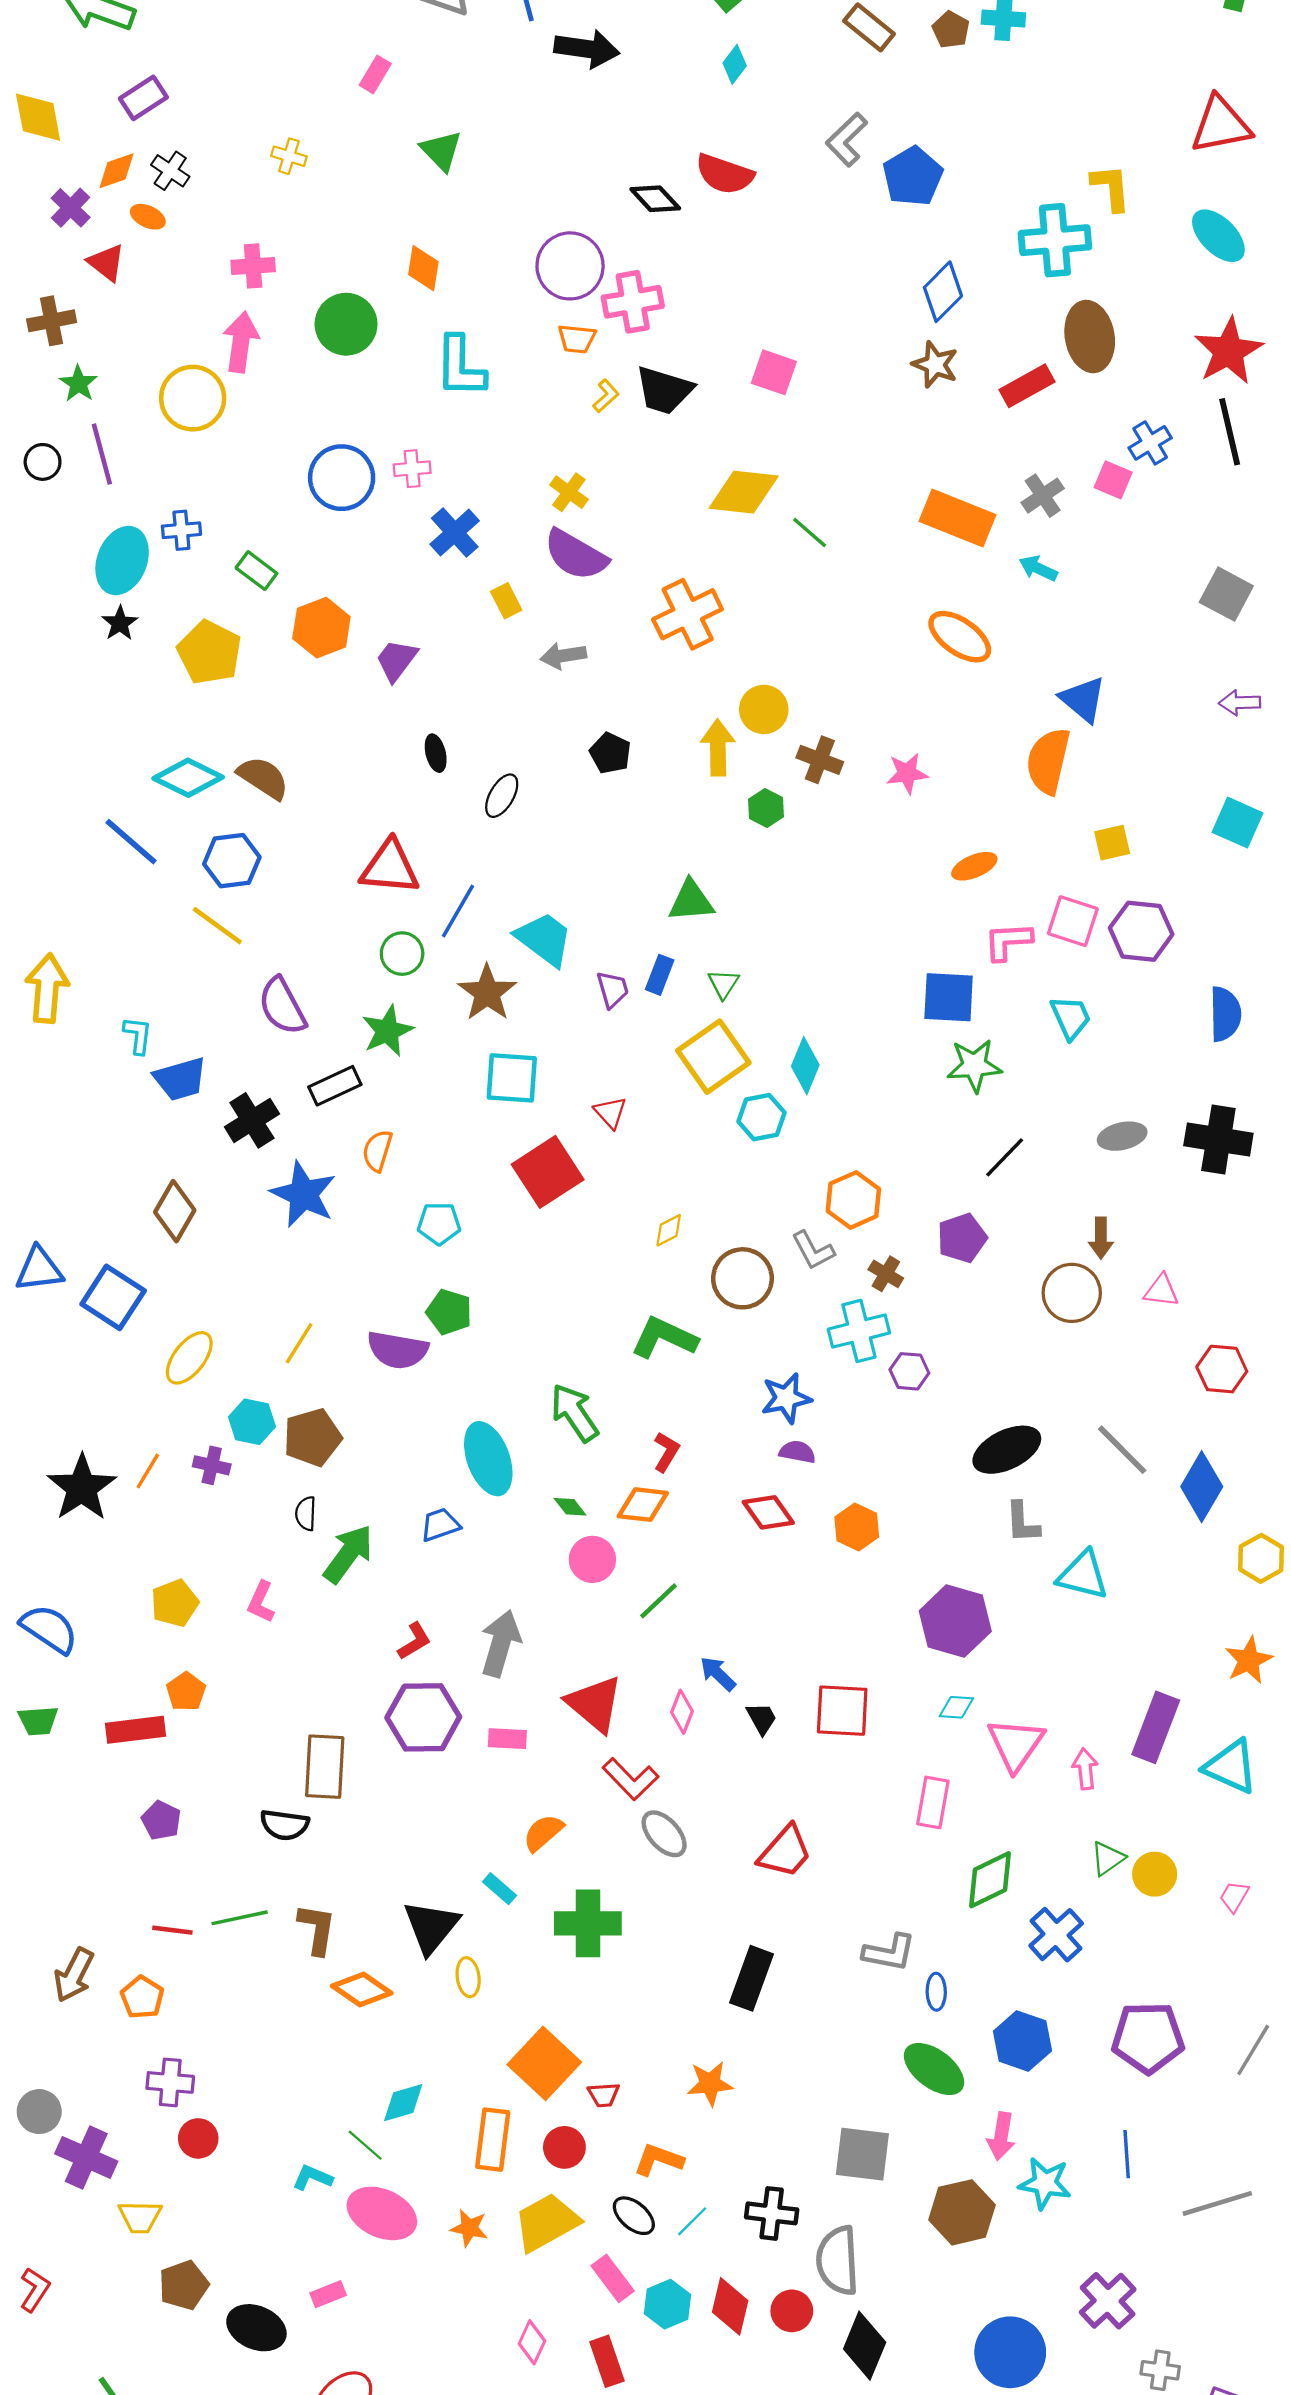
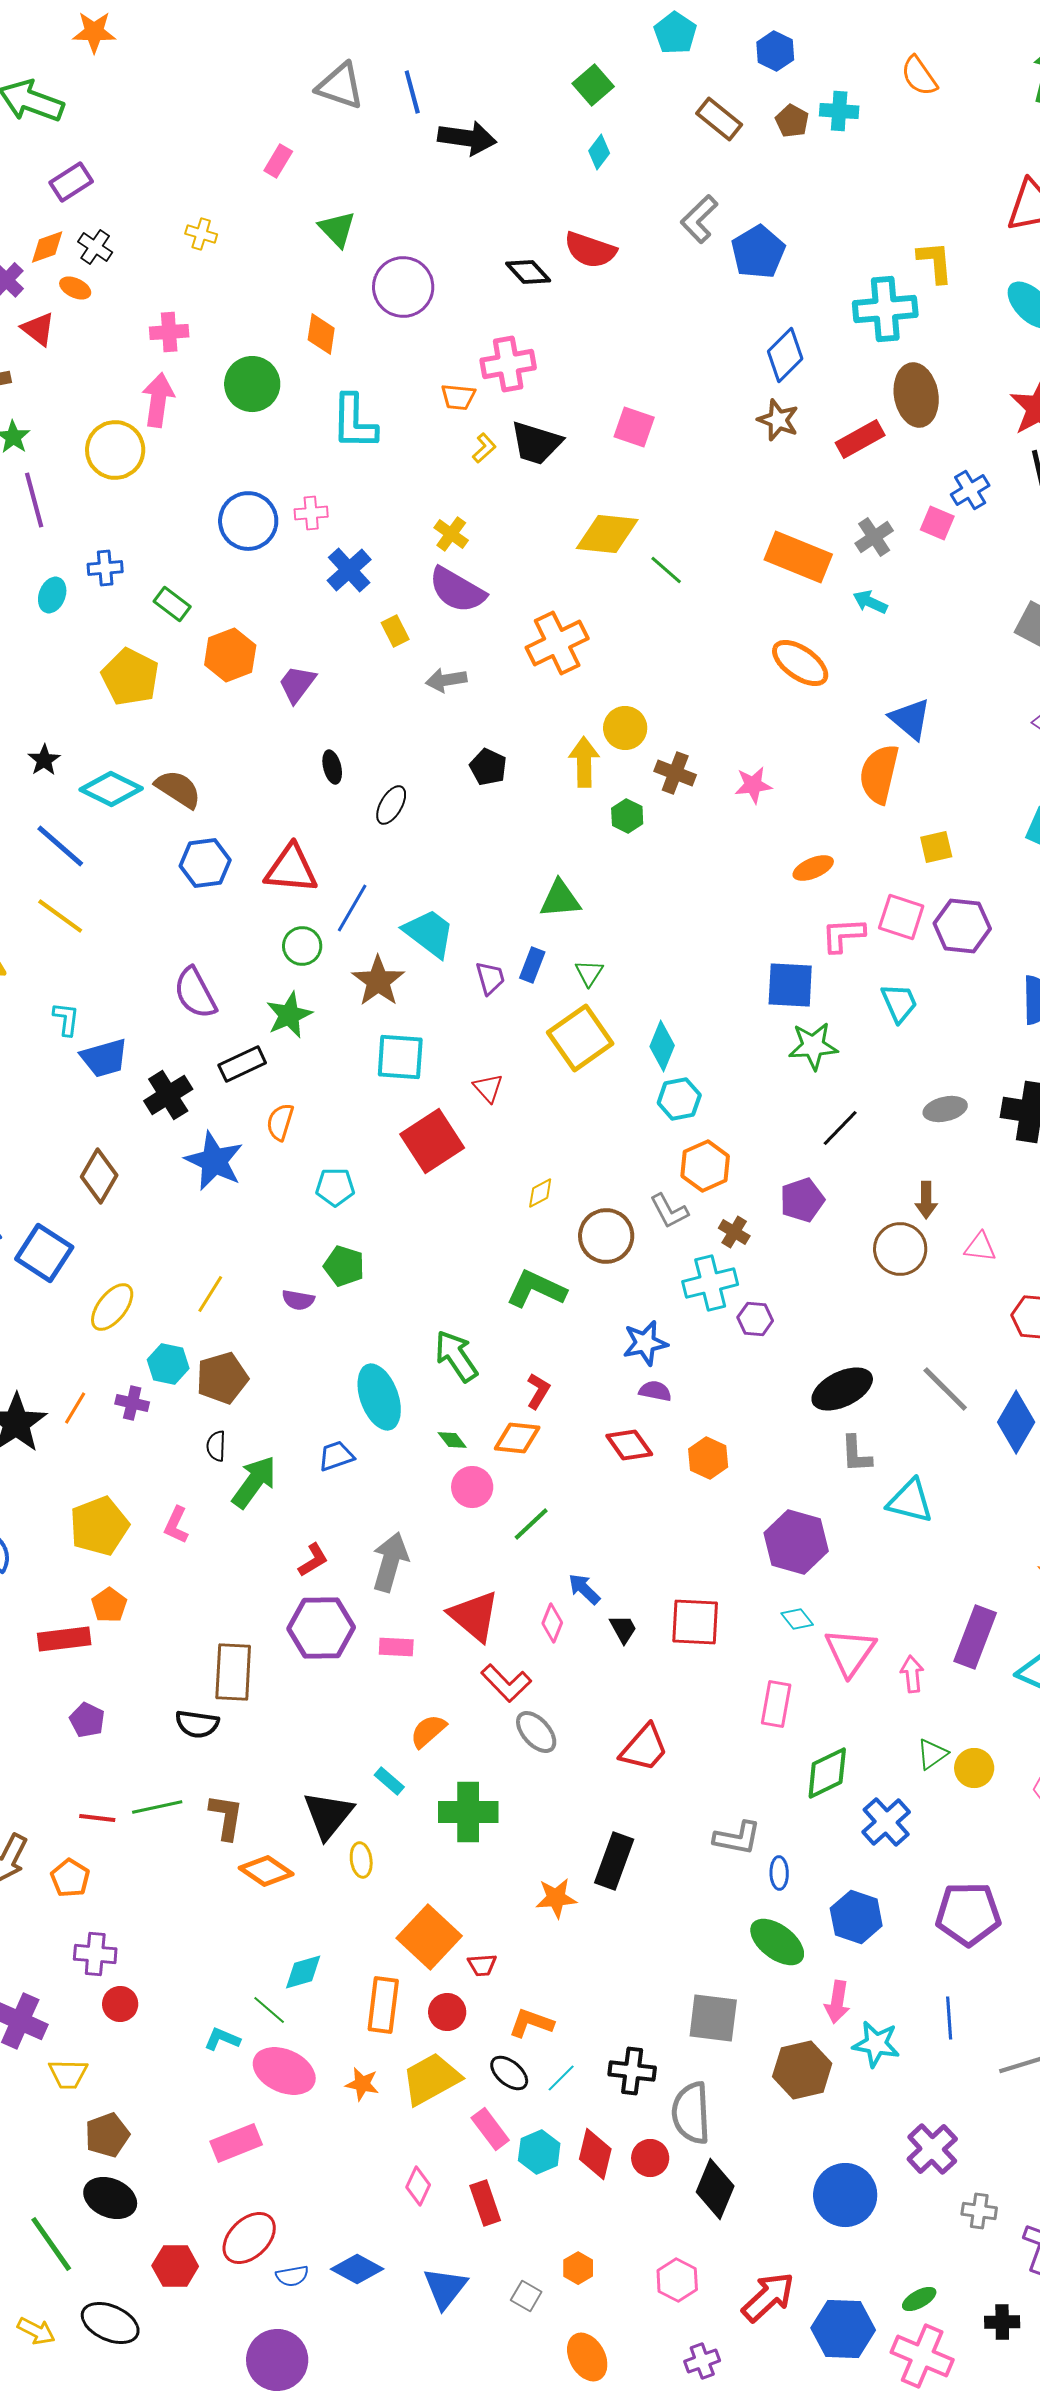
purple circle: (570, 266) -> (403, 287), moved
cyan ellipse: (122, 560) -> (52, 595), size x0.6
black star: (120, 623) -> (44, 760), moved
blue hexagon: (232, 861) -> (205, 863), moved
yellow line: (217, 926) -> (60, 916), moved
cyan hexagon: (762, 1117) -> (679, 1099), moved
purple semicircle: (398, 1350) -> (298, 1300), size x0.6
yellow pentagon: (175, 1603) -> (99, 1526), size x1.4
cyan diamond: (956, 1707) -> (797, 1619), turned 48
orange star: (710, 2084) -> (556, 1898), moved
pink rectangle: (328, 2294) -> (236, 2143), size x1.6
black ellipse: (256, 2328) -> (110, 2198), moved

